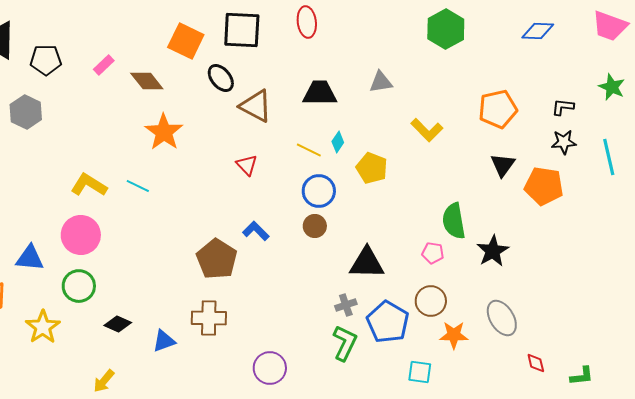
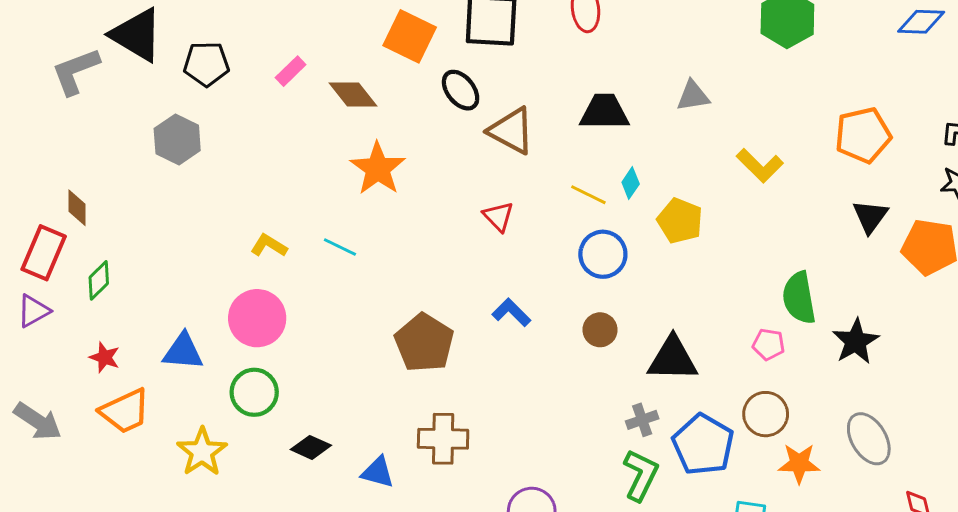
yellow L-shape: (89, 185) -> (269, 246), size x0.7
brown circle: (315, 226) -> (600, 330), moved
brown pentagon: (217, 259) -> (424, 343), moved
blue triangle: (164, 341) -> (378, 472), turned 35

